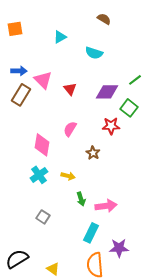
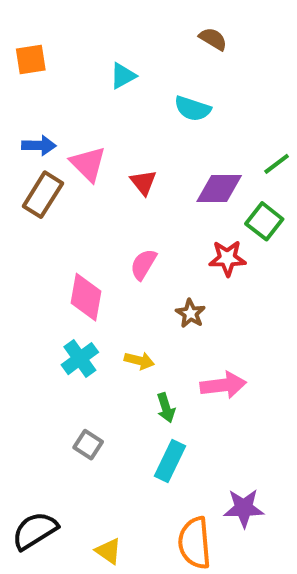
pink arrow: (106, 206) -> (223, 385), moved
cyan rectangle: (91, 233) -> (170, 461), moved

